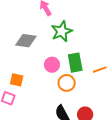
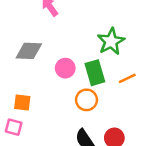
green star: (62, 31) -> (111, 41), moved
pink circle: (52, 65) -> (65, 68), moved

